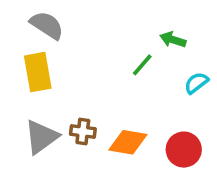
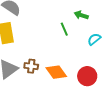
green line: (142, 65) -> (64, 29), turned -64
orange diamond: (128, 142) -> (56, 72), turned 45

